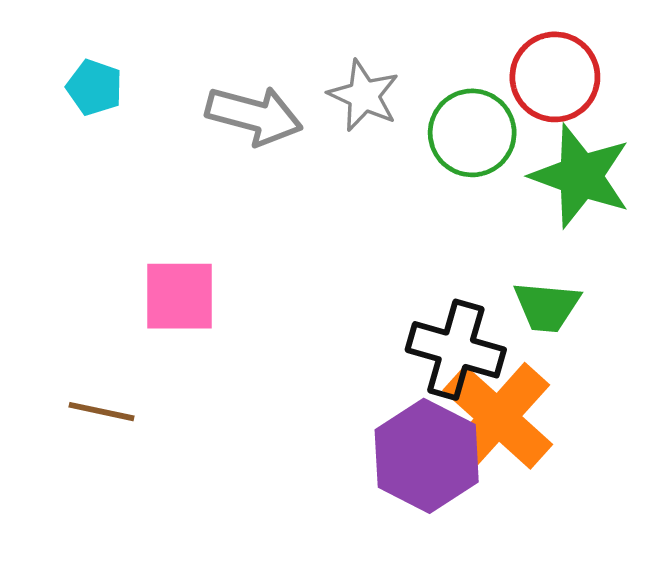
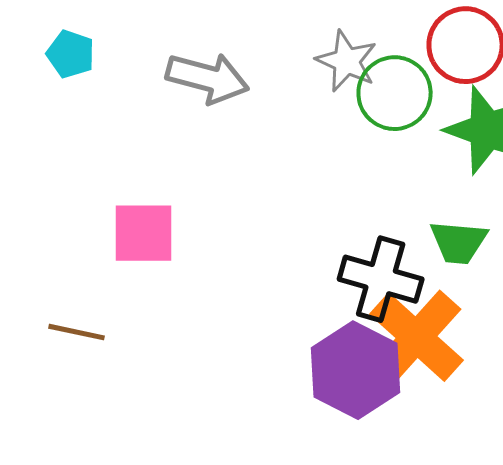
gray star: (364, 96) -> (347, 61), moved

